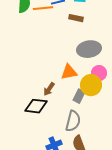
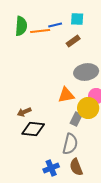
brown rectangle: (76, 18) -> (73, 41), turned -48
brown arrow: (49, 89) -> (24, 112), moved, turned 32

